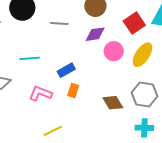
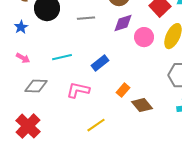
orange rectangle: (73, 90) -> (123, 90), moved, turned 32
brown diamond: (113, 103) -> (142, 105), moved

